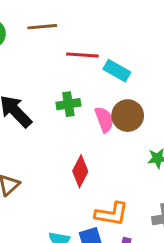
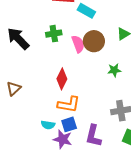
orange L-shape: (112, 214) -> (69, 104), moved

